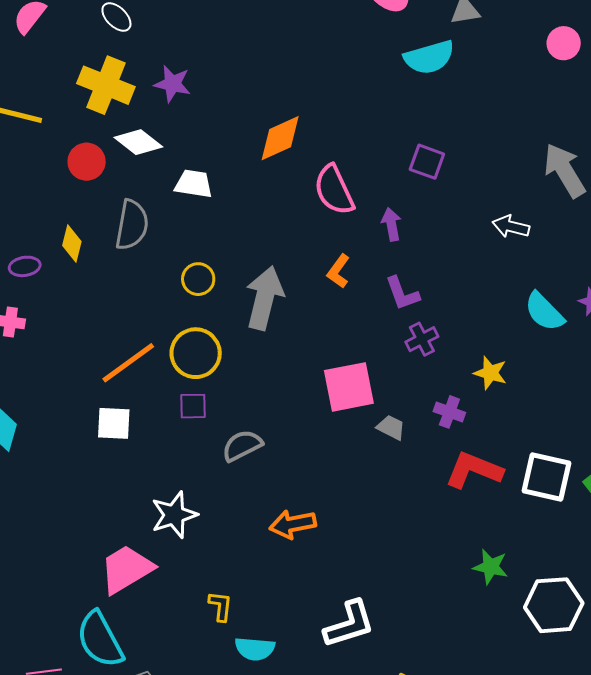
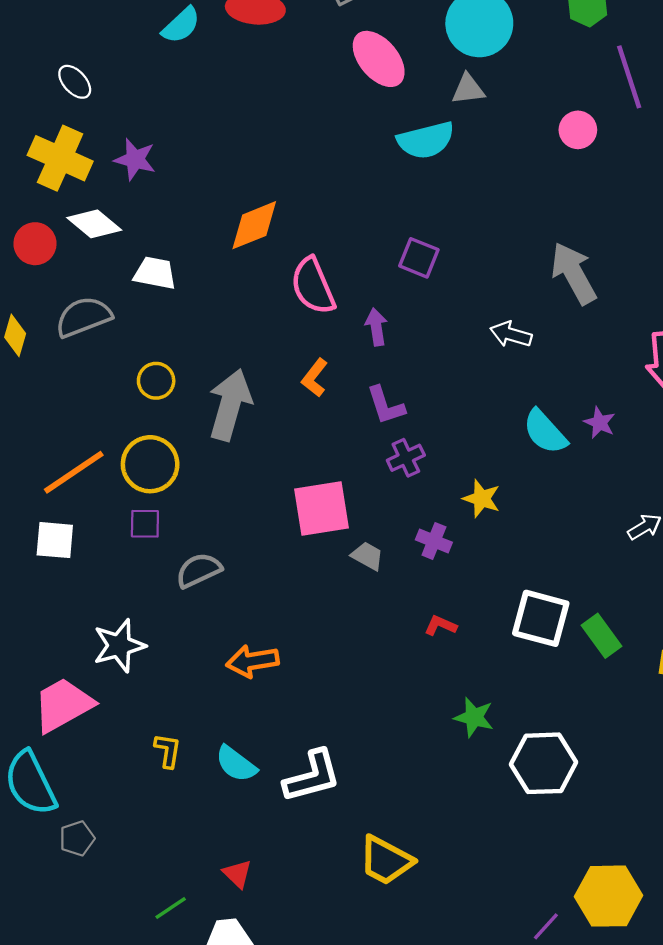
gray semicircle: (132, 225) -> (84, 317), turned -123
red L-shape: (474, 470) -> (440, 625), moved, size x0.5
cyan semicircle: (255, 649) -> (236, 764), moved, turned 30

